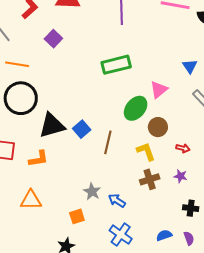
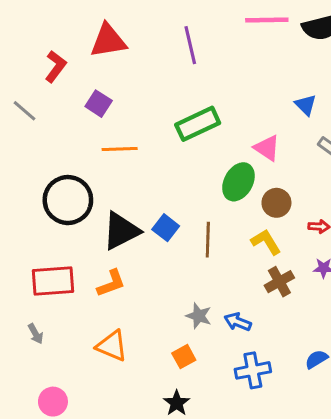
orange line: (17, 64) -> (120, 149), moved
pink triangle: (159, 90) -> (267, 148), turned -36
orange triangle: (31, 200) -> (112, 346), turned 35
blue cross: (121, 235) -> (253, 370), turned -35

